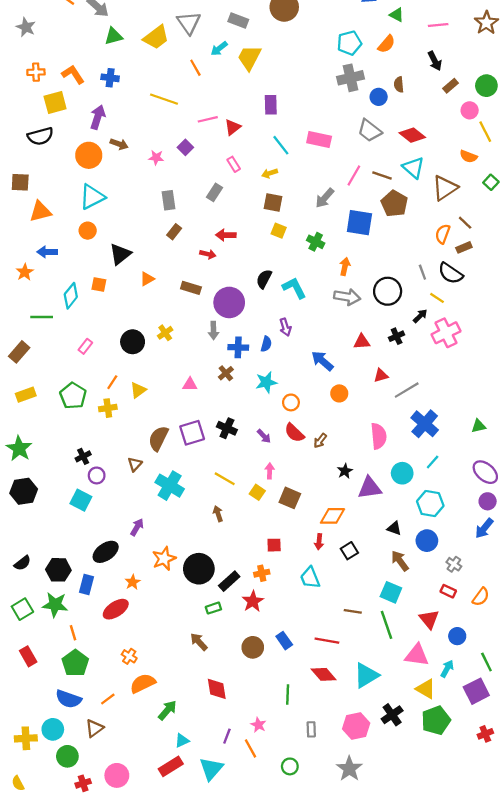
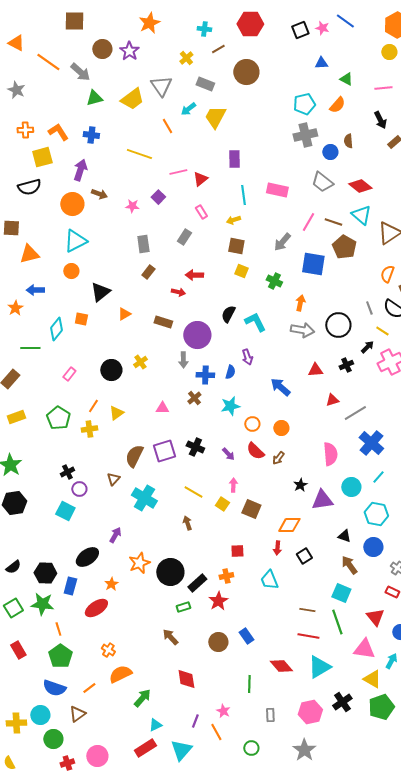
cyan line: (281, 145) -> (243, 195), turned 30
orange circle: (339, 393) -> (281, 428), moved
red line: (327, 641) -> (308, 636), moved

